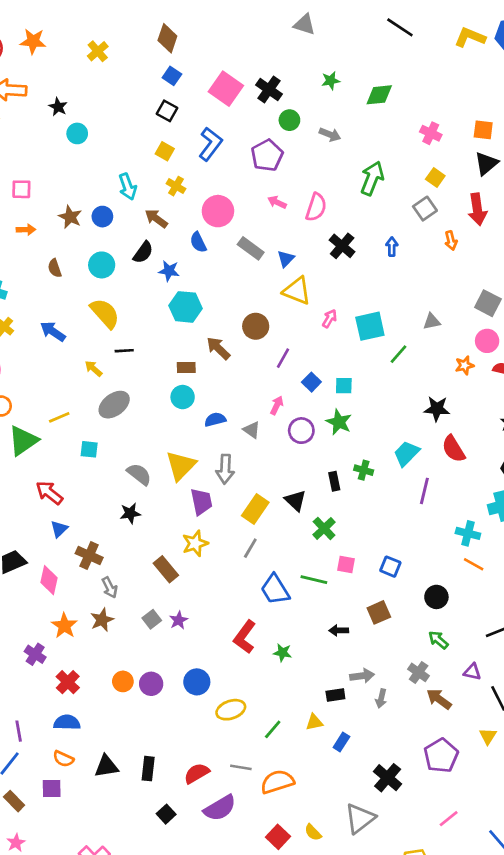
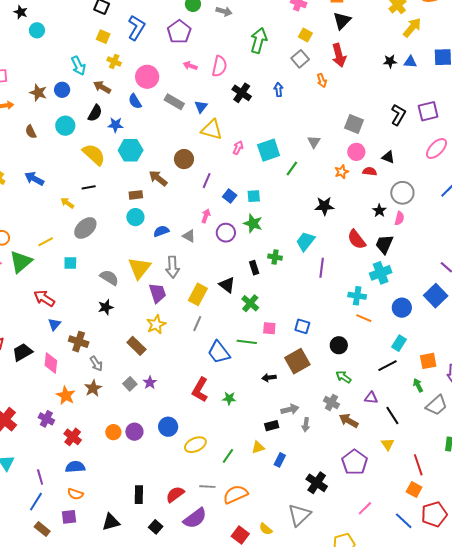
yellow semicircle: (105, 313) -> (94, 155), moved
gray triangle: (432, 321) -> (314, 142), turned -40
red semicircle: (453, 449) -> (357, 239), moved
brown square: (379, 612) -> (297, 361), size x1.4
black triangle: (106, 766) -> (111, 522), moved

